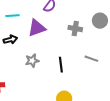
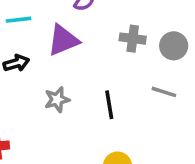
gray circle: (100, 21) -> (174, 46), moved

